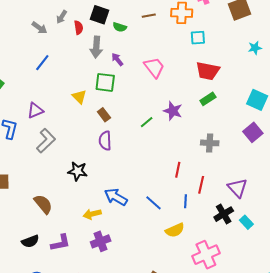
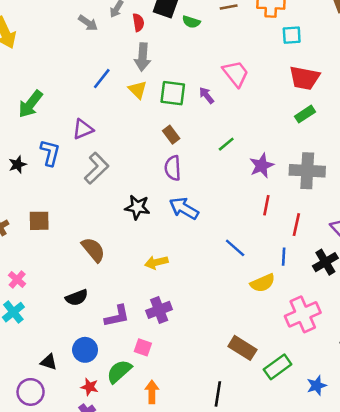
gray arrow: (96, 47) -> (143, 57), moved
purple arrow: (117, 59) -> (207, 95), moved
blue line: (42, 63) -> (102, 79), moved
yellow triangle: (79, 97) -> (138, 90), moved
purple star: (173, 111) -> (262, 166), moved, turned 30
gray cross: (210, 143) -> (307, 171), size x1.5
blue arrow: (116, 197) -> (184, 208), moved
blue line: (185, 201) -> (284, 257), moved
purple cross: (101, 241) -> (159, 310), moved
purple L-shape: (60, 243) -> (117, 316), moved

